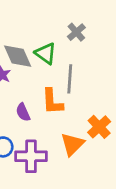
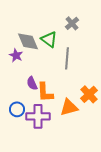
orange L-shape: (52, 102) -> (45, 92), moved
orange triangle: (72, 144) -> (69, 107), turned 30

